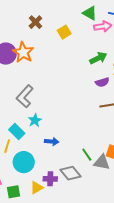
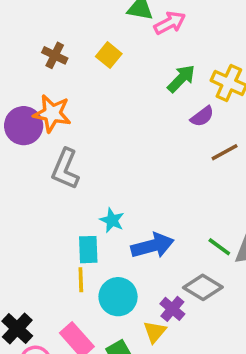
gray L-shape: (25, 96) -> (65, 169), moved
cyan rectangle: (17, 131) -> (88, 250), turned 63
blue arrow: (52, 141) -> (152, 246), size x1.6
purple cross: (50, 179) -> (172, 309), turned -32

